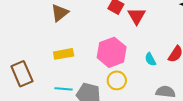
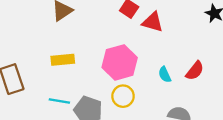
red triangle: (137, 16) -> (153, 22), turned -48

